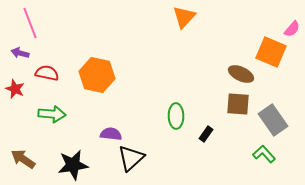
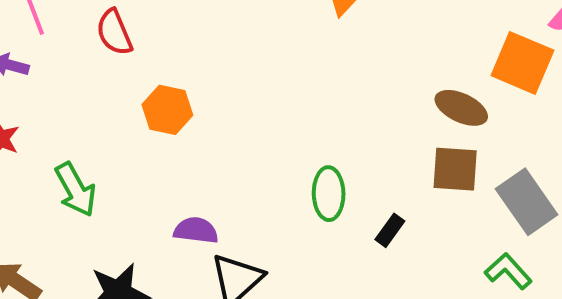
red semicircle: (47, 73) -> (114, 32), moved, turned -125
orange hexagon: (97, 75) -> (167, 110), size x0.7
green arrow: (52, 114) -> (76, 190), turned 56

